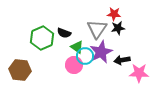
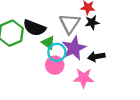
black semicircle: (64, 33) -> (34, 28), size x1.5
pink circle: (74, 65) -> (55, 65), moved
pink star: (139, 73) -> (84, 78), moved

